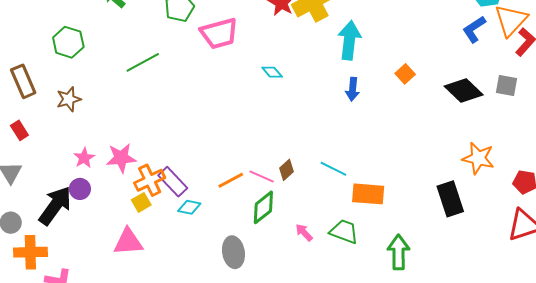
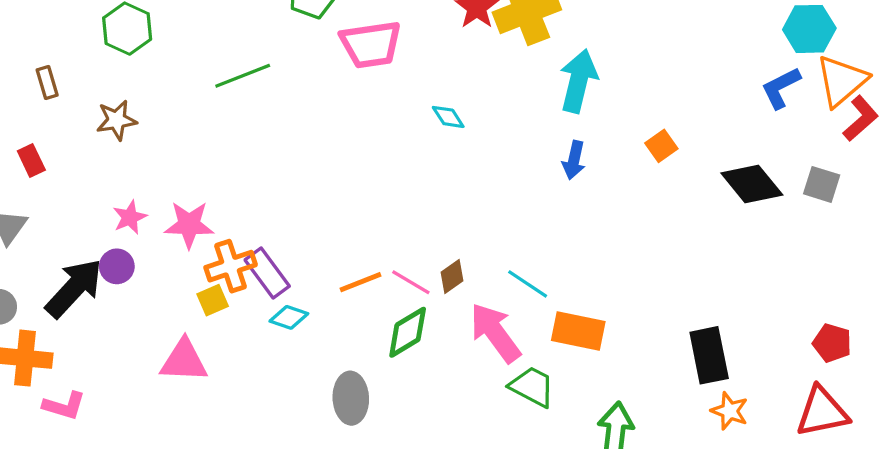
brown rectangle: (23, 81) -> (47, 82), size x0.6
orange star: (478, 158) -> (730, 411), moved, size x0.7
pink arrow: (304, 232) -> (495, 333), moved, size x2.0

